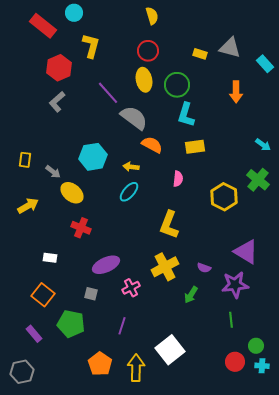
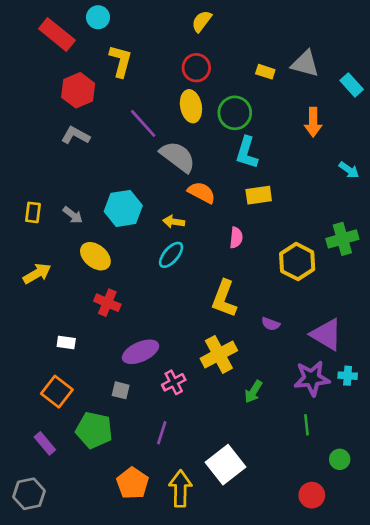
yellow semicircle: (152, 16) -> (202, 21), turned -126
gray L-shape: (57, 102) -> (75, 135), turned 70
cyan arrow: (263, 145) -> (349, 170), moved
gray arrow: (53, 172) -> (73, 215), moved
green cross: (258, 180) -> (342, 239), turned 35
purple semicircle: (204, 268) -> (271, 324), moved
red circle: (235, 362) -> (312, 495), moved
cyan cross: (262, 366) -> (348, 376), moved

